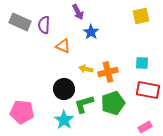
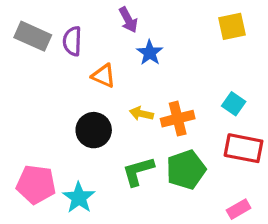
cyan square: (142, 63) -> (234, 104), turned 32
black circle: (64, 89) -> (94, 130), moved
cyan star: (64, 120) -> (79, 198), moved

